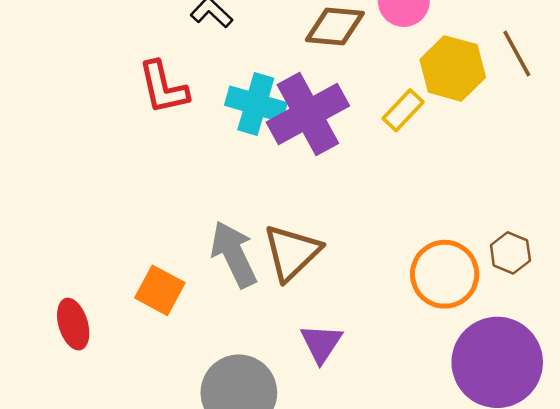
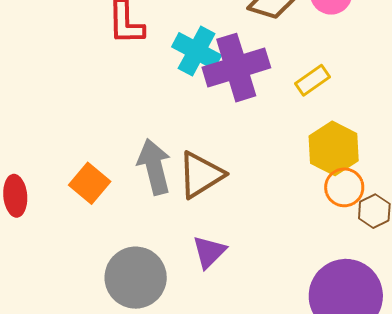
yellow hexagon: (453, 68) -> (334, 148), moved
orange circle: (445, 274) -> (344, 187), moved, size x0.7

